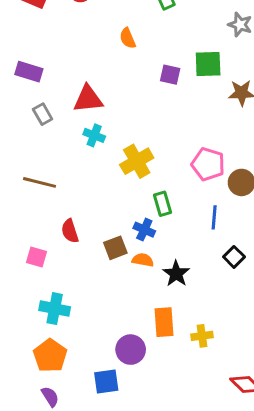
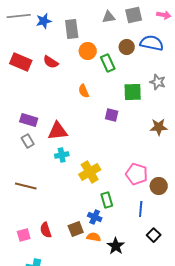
green square: (208, 64) -> (133, 92), moved
purple rectangle: (29, 72) -> (29, 120), moved
cyan cross: (94, 135) -> (62, 155), turned -32
red semicircle: (70, 231) -> (46, 230), moved
pink square: (36, 257) -> (24, 235), turned -32

